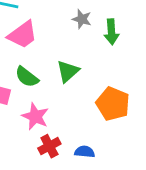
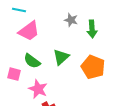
orange pentagon: (113, 104) -> (93, 67), moved

